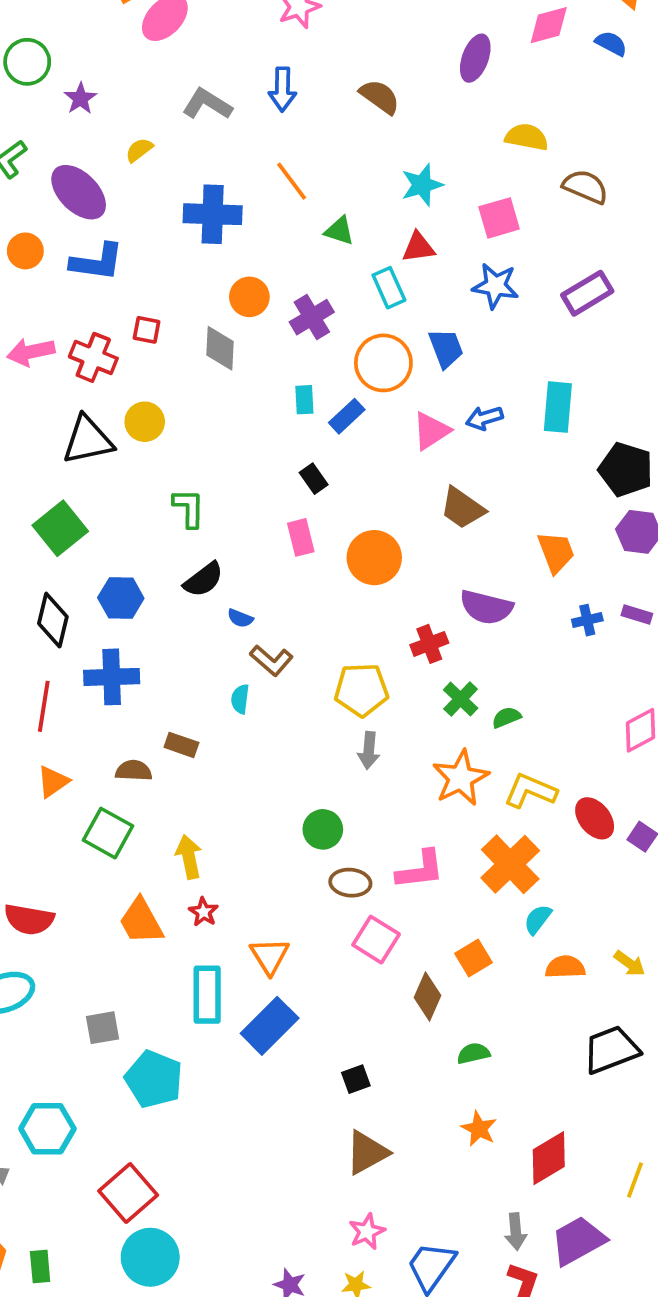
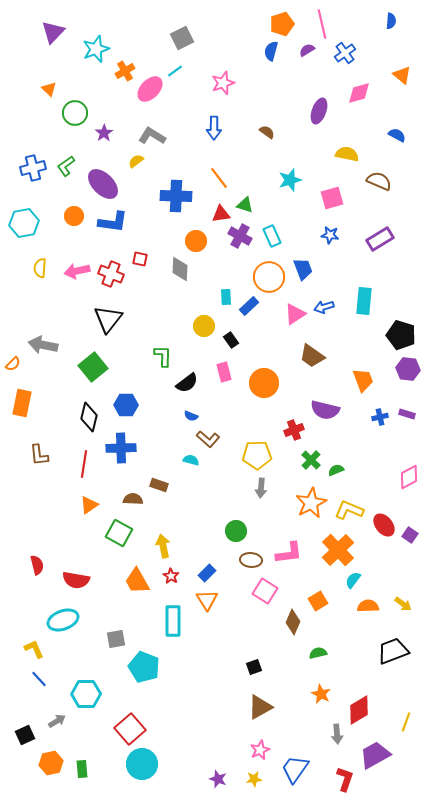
blue semicircle: (611, 43) -> (397, 135), moved
brown semicircle: (380, 97) -> (267, 132), size x0.7
gray L-shape: (207, 104) -> (152, 136), moved
red triangle: (418, 247) -> (221, 214), moved
blue star: (495, 286) -> (330, 235), size x0.7
purple cross: (312, 317) -> (240, 236), moved, turned -30
yellow circle: (145, 422) -> (204, 326), moved
black triangle: (88, 440) -> (108, 319), turned -40
black semicircle: (203, 580) -> (187, 383), moved
cyan semicircle: (240, 699) -> (191, 460), turned 98
blue rectangle: (270, 1026) -> (207, 573), moved, size x0.6
gray arrow: (516, 1232) -> (337, 734), moved

